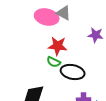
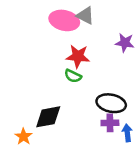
black ellipse: (73, 72) -> (111, 103), moved

